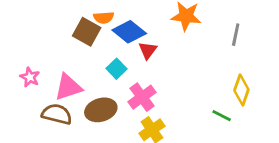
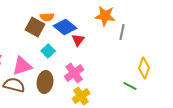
gray line: (236, 35) -> (122, 32), moved
cyan square: (116, 69) -> (48, 51), moved
brown ellipse: (101, 110) -> (45, 82), turned -65

